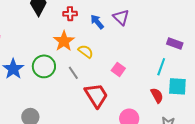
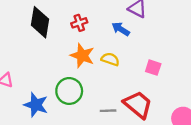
blue arrow: (97, 22) -> (121, 29), moved
gray line: (73, 73) -> (108, 111), moved, turned -40

